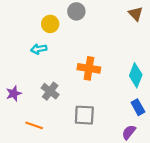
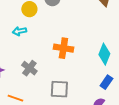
blue rectangle: (138, 107) -> (106, 82), turned 64

